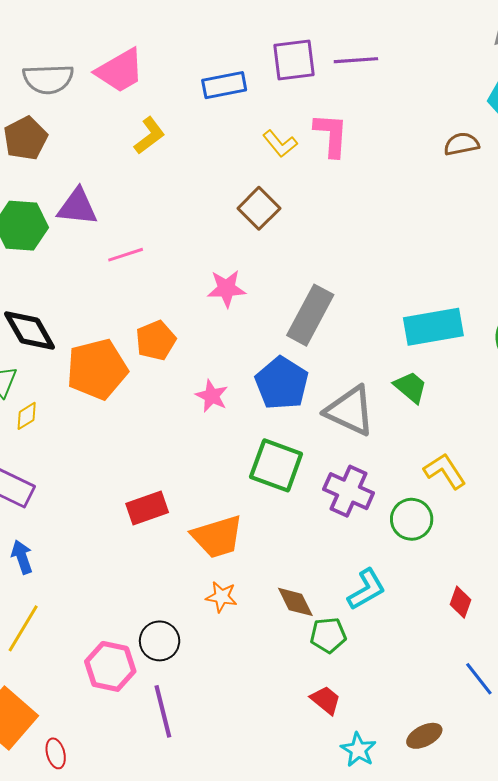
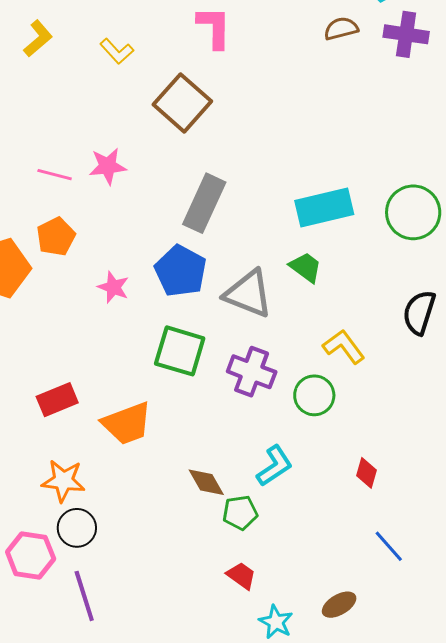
yellow L-shape: (280, 144) -> (117, 51), moved
brown square: (259, 208) -> (182, 103), moved, size x1.4
pink line: (126, 255) -> (55, 175), moved, turned 36
pink star: (226, 289) -> (108, 166), moved
orange star: (221, 597) -> (63, 481), moved, size x1.4

